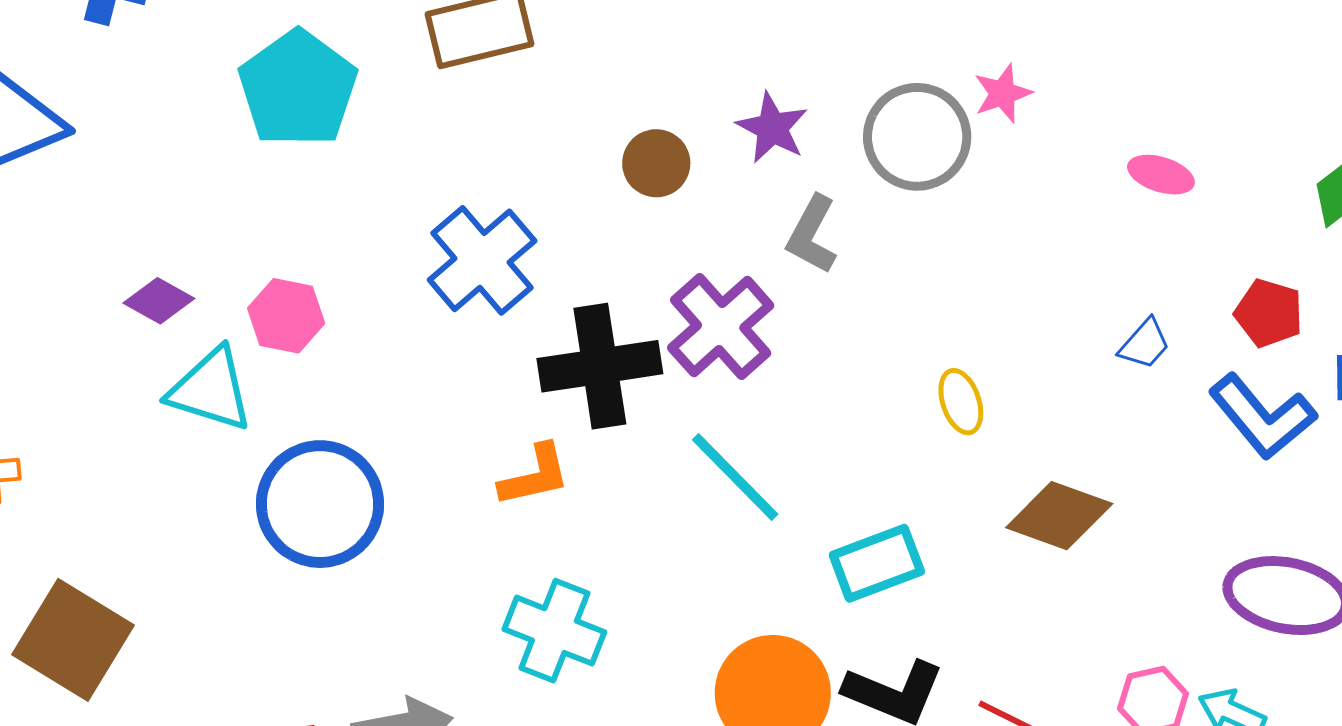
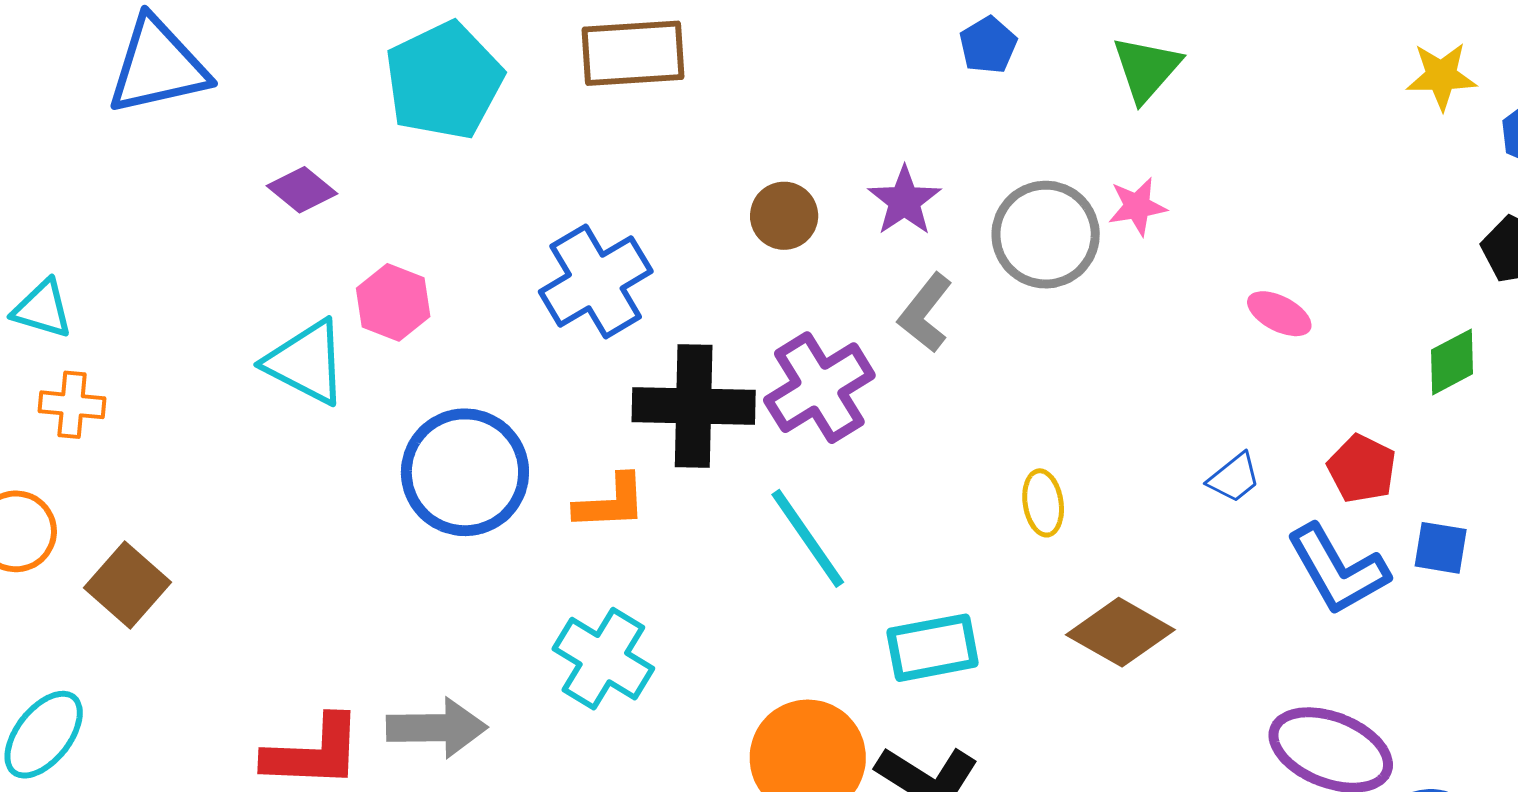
purple diamond: (159, 301) -> (302, 190), moved
blue circle: (320, 504) -> (465, 472), moved
brown square: (73, 640) -> (128, 585), size x0.7

